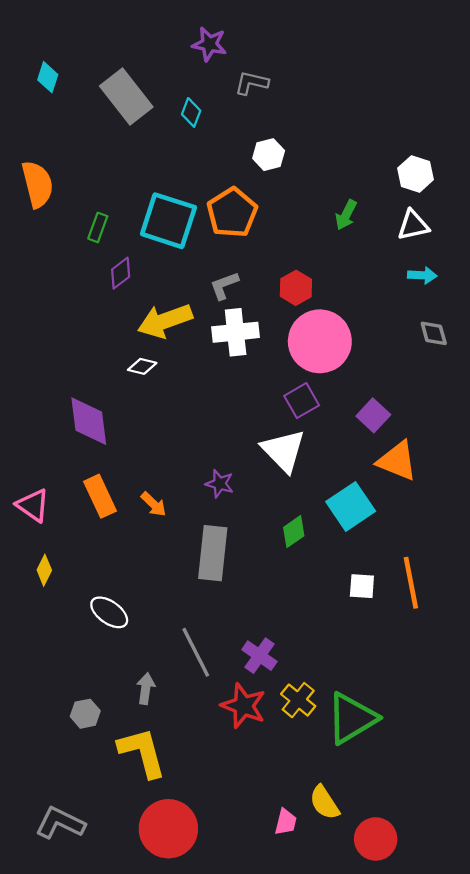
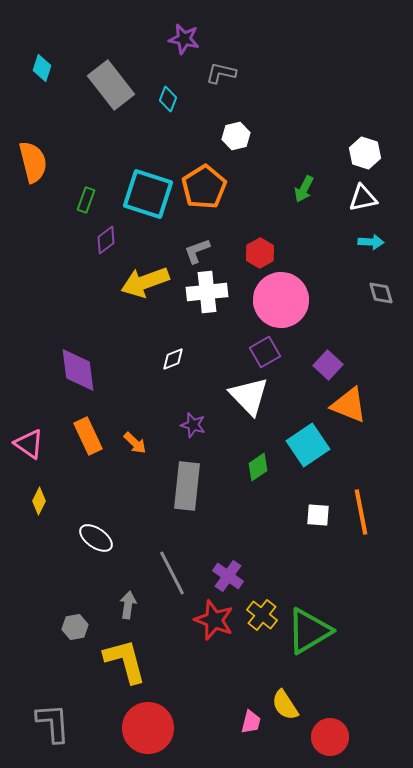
white diamond: (142, 366) -> (173, 359), moved, turned -35
gray L-shape: (60, 823) -> (53, 723), turned 60

